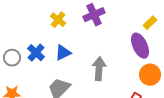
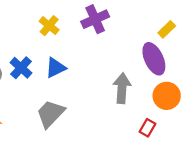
gray arrow: (99, 69) -> (122, 88), moved

